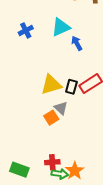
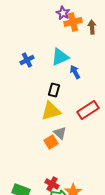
black rectangle: (71, 87) -> (54, 90), moved
red cross: (52, 162) -> (52, 184), turned 32

